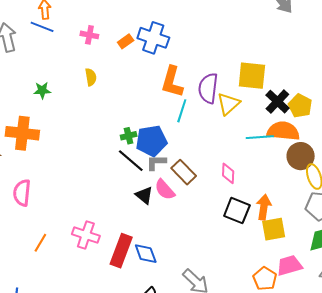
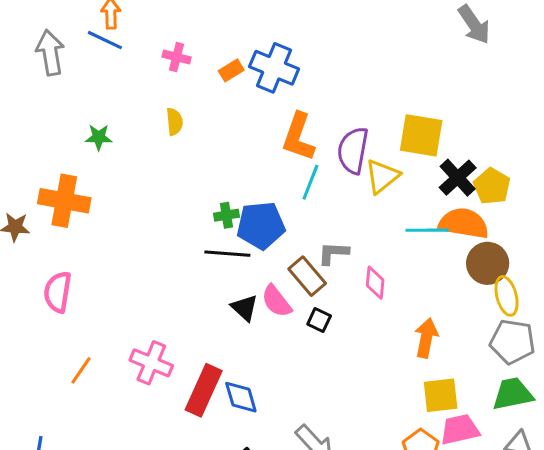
black line: (131, 161) -> (227, 254), turned -40
gray L-shape: (156, 162) -> (333, 253), moved
black square: (237, 211) -> (319, 320), moved, size x0.6
yellow square: (274, 229) -> (441, 395), moved

